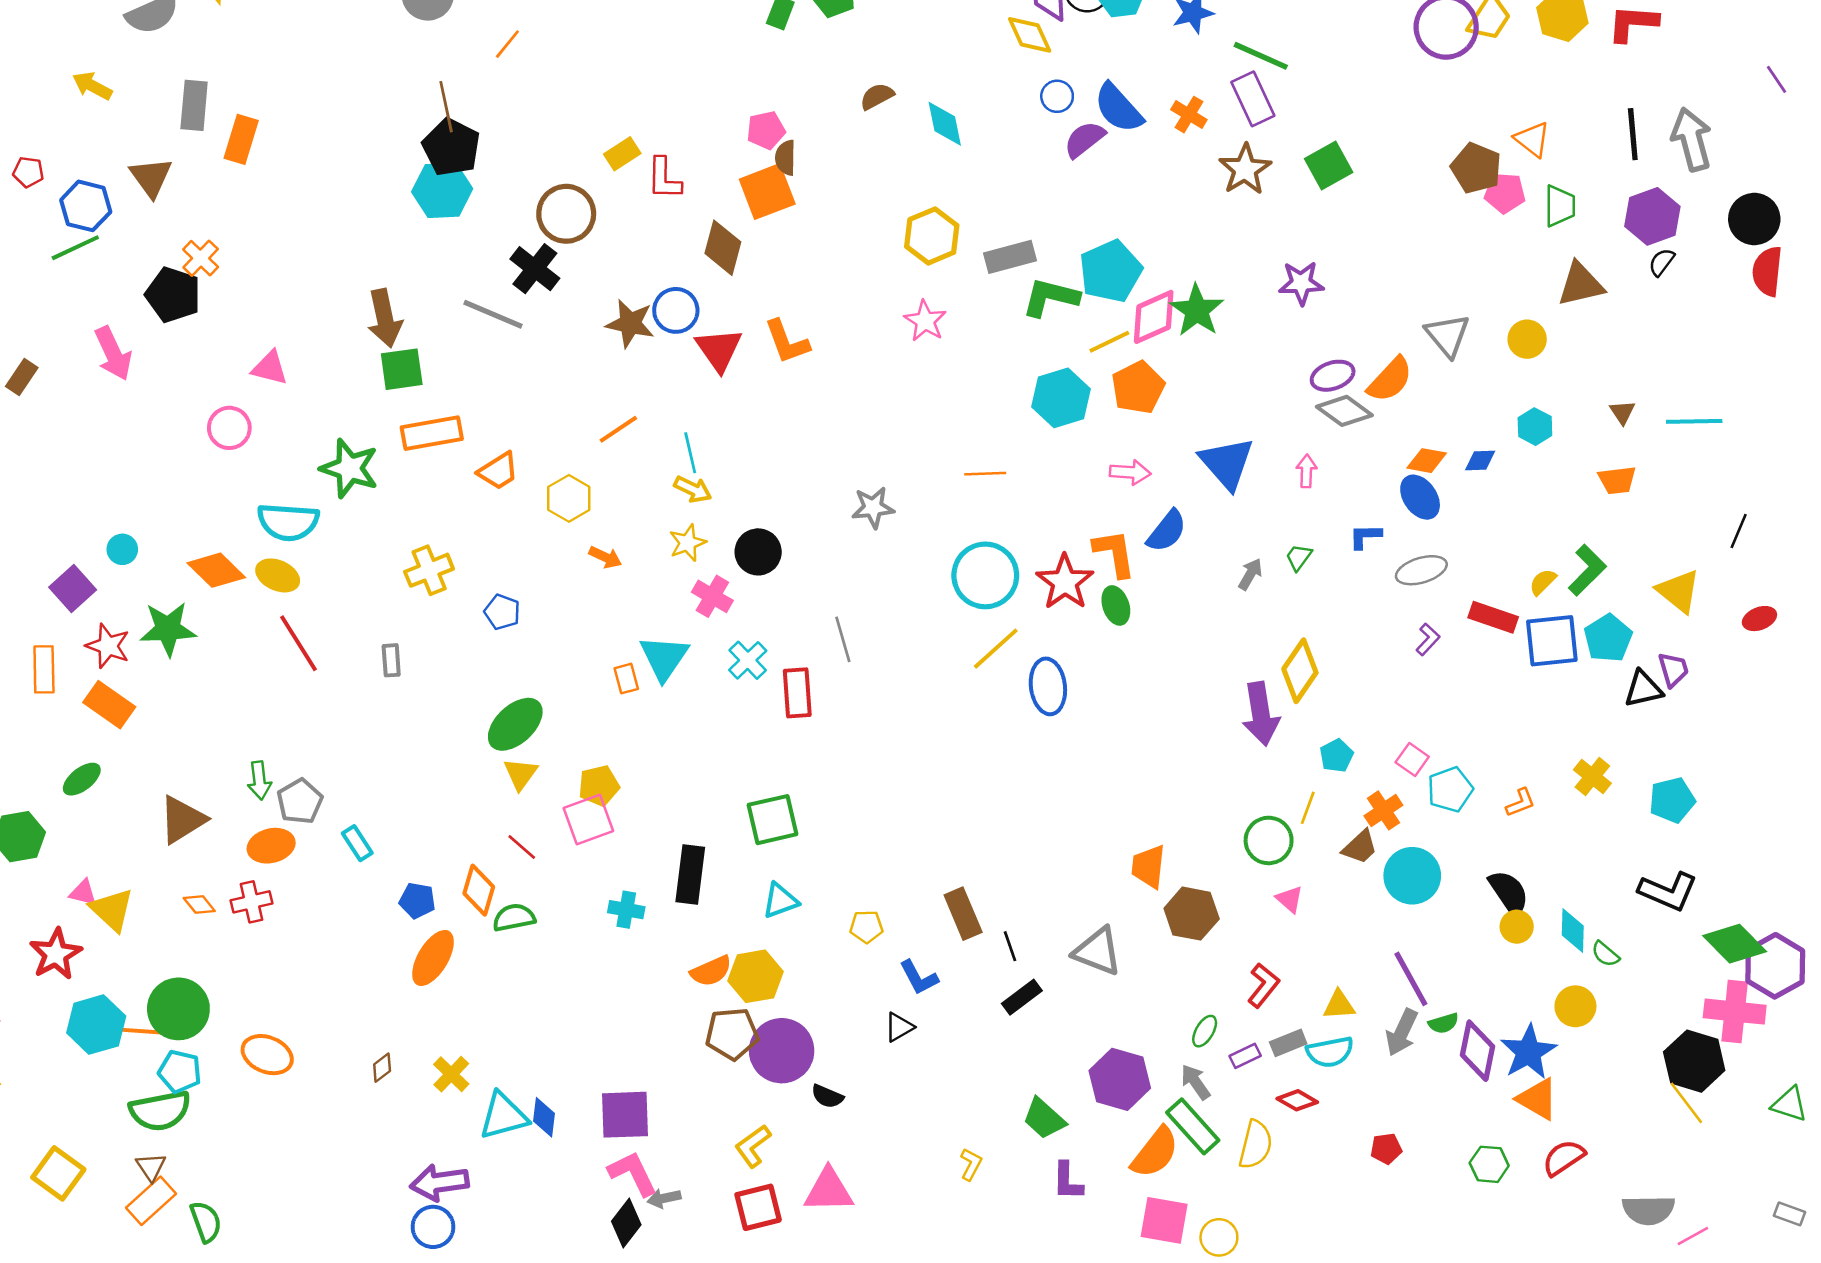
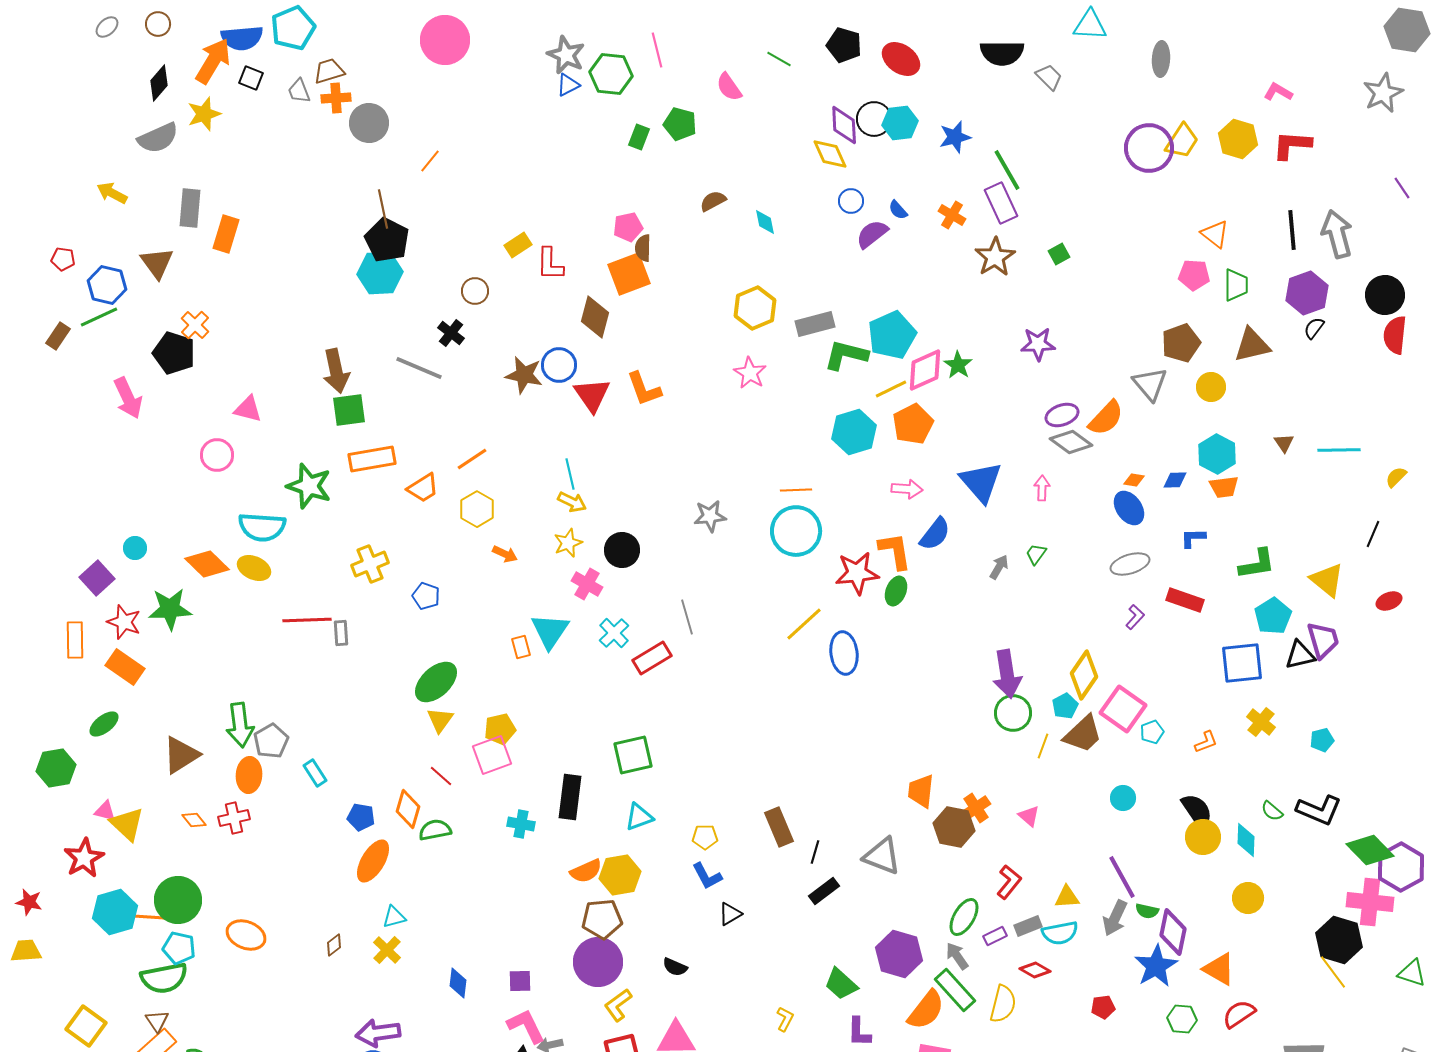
green line: (1261, 56) -> (1007, 170), turned 36
blue semicircle: (1118, 108) -> (898, 210), size x0.5
cyan diamond: (945, 124) -> (765, 222), size x0.7
green square: (1329, 165) -> (1059, 254), size x0.6
brown pentagon: (1476, 168) -> (1181, 343), moved, turned 30
brown circle: (566, 214) -> (475, 291), size x0.6
black cross: (535, 269) -> (451, 333), size x0.7
green star: (1197, 310) -> (958, 365), size x0.7
brown rectangle: (22, 377) -> (58, 336), moved
cyan hexagon: (1535, 427) -> (1217, 454), size x1.4
orange line: (618, 429) -> (472, 459), moved
orange diamond: (1427, 461) -> (1134, 480), size x0.7
orange trapezoid: (1617, 480) -> (1224, 487), moved
blue L-shape: (1365, 536) -> (1193, 538), moved
green L-shape: (1587, 570) -> (1257, 564), turned 36
cyan circle: (985, 575) -> (796, 531), moved
red star: (1065, 582) -> (857, 573), turned 30
yellow semicircle: (1543, 582) -> (1396, 477), moved
green ellipse: (1116, 605) -> (896, 591), turned 40
blue square: (1552, 641) -> (1242, 663), moved
red line: (299, 643) -> (307, 620), moved, turned -60
purple trapezoid: (1673, 669) -> (1323, 640), size x1.4
yellow diamond: (1300, 671) -> (1084, 675), moved
red rectangle: (797, 693) -> (652, 658), turned 63
pink square: (1412, 760) -> (1123, 709), size x1.8
green arrow: (259, 780) -> (240, 725), size x1.5
cyan pentagon: (1450, 790) -> (1152, 732), size x0.7
cyan pentagon: (1672, 800) -> (1322, 740), size x0.7
orange cross: (1383, 810) -> (976, 808), moved
green circle: (1269, 840) -> (1013, 713), moved
orange ellipse: (271, 846) -> (249, 775), turned -72
brown trapezoid: (1360, 847) -> (1083, 734), moved, size x1.4
cyan circle: (1412, 876) -> (1123, 798), size x0.6
yellow circle: (1517, 927) -> (1203, 837), size x1.4
black line: (1010, 946) -> (815, 852), turned 35
green semicircle: (1605, 954) -> (1272, 811), moved
blue L-shape: (919, 978) -> (707, 876), moved
green semicircle: (1444, 1023) -> (1147, 911), turned 30
green ellipse: (1205, 1031) -> (964, 917), size x1.5
purple circle: (782, 1051) -> (598, 962), moved
blue star: (1528, 1052) -> (1156, 966), moved
purple square: (625, 1115) -> (520, 981), size x0.6
cyan triangle: (504, 1116) -> (394, 917), moved, size x0.6

